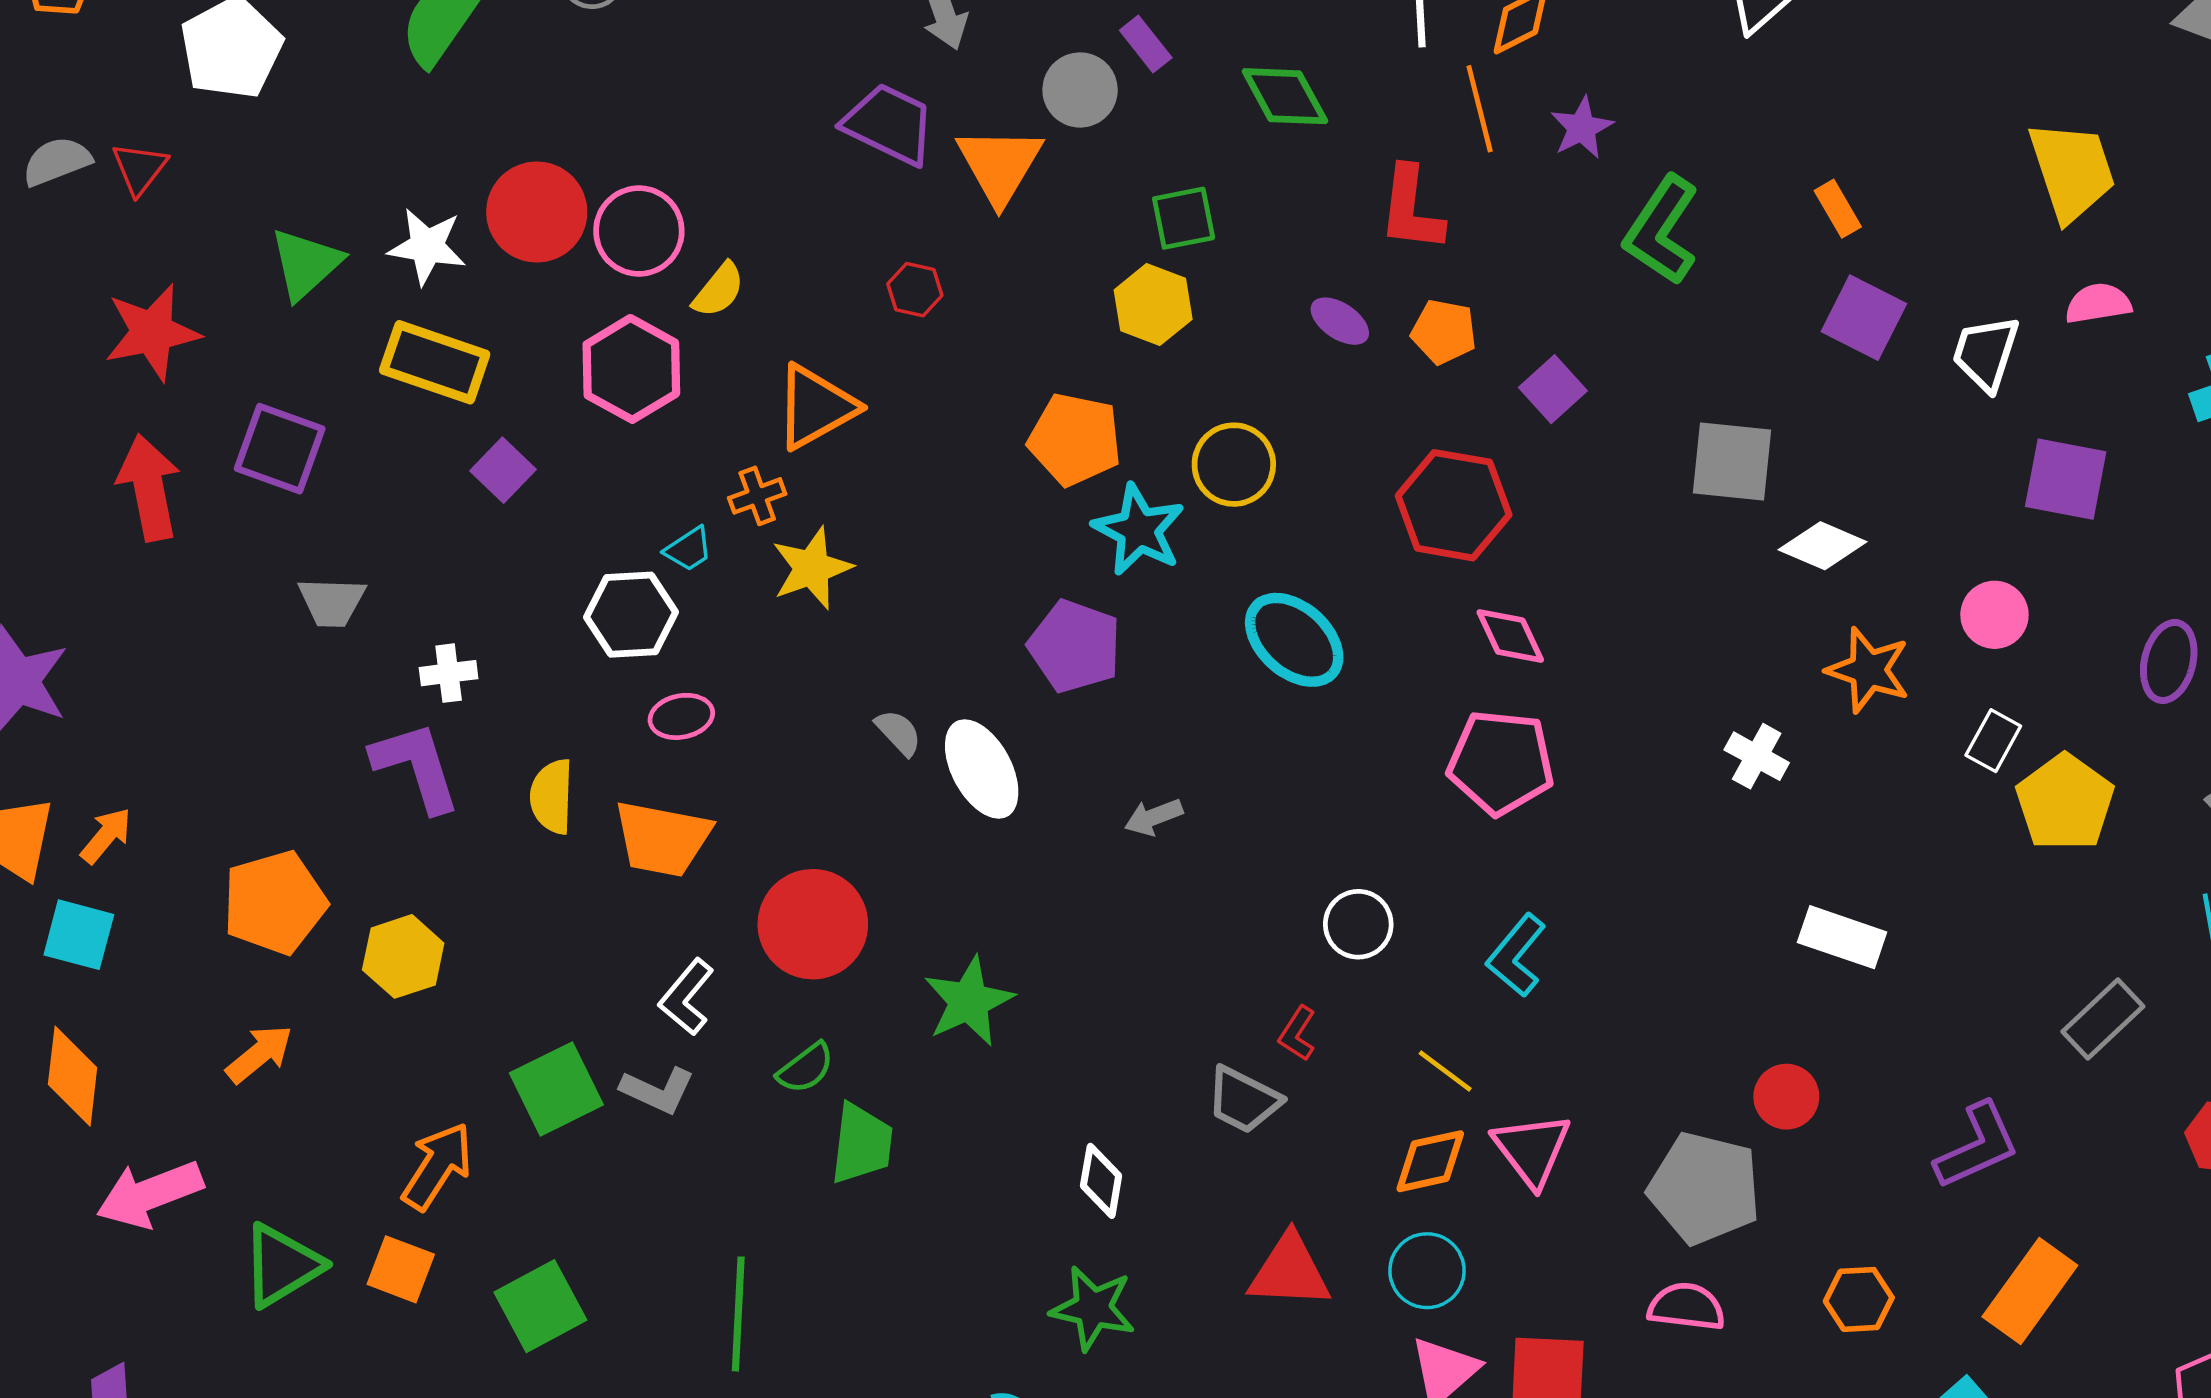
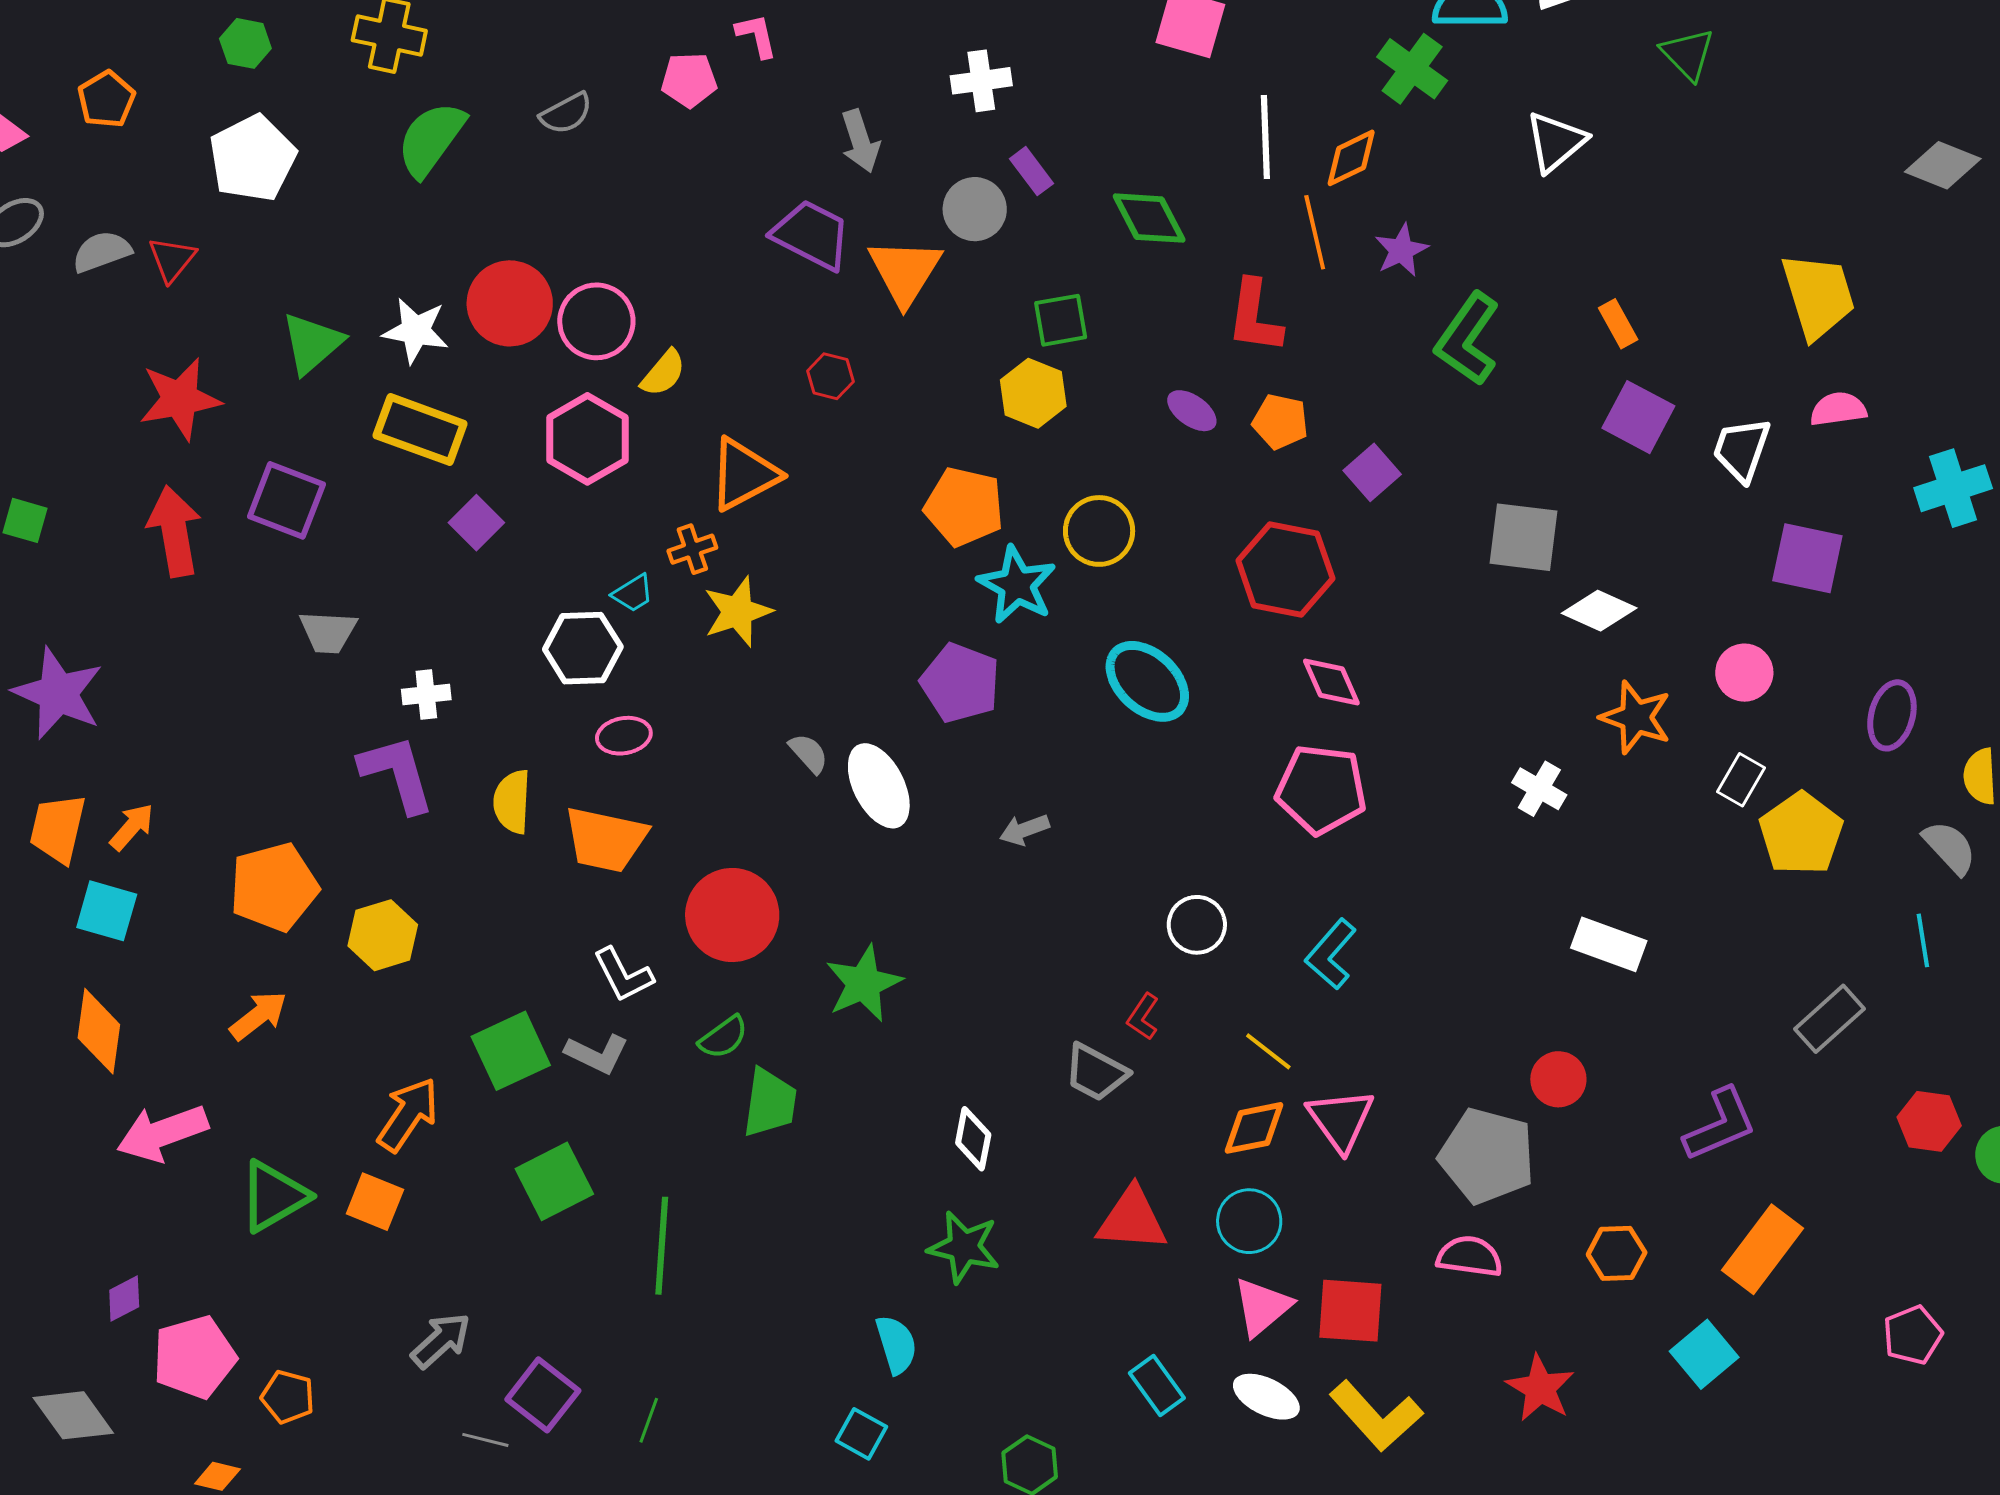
white L-shape: (686, 997) -> (623, 975), turned -68
green square: (540, 1306) -> (554, 1181), moved

